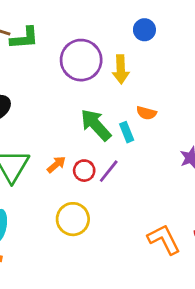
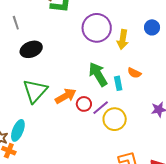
blue circle: (144, 30) -> (152, 27), moved
orange arrow: (56, 164) -> (66, 96), size x1.5
yellow circle: (73, 219) -> (115, 119), moved

